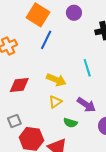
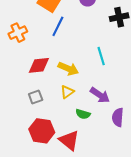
red diamond: (19, 85) -> (39, 65), moved
gray square: (14, 121) -> (36, 97), moved

